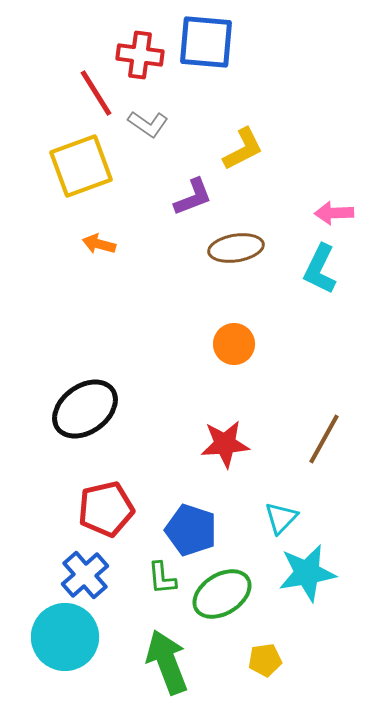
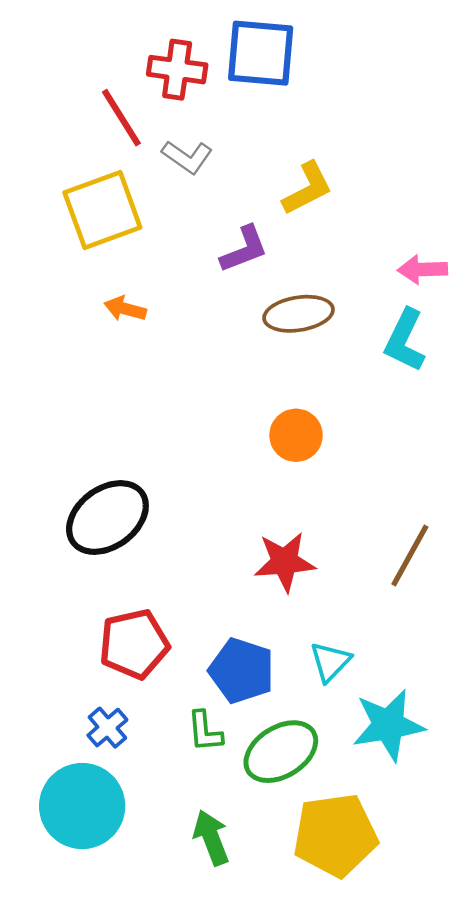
cyan triangle: (281, 518) -> (330, 662), moved
blue cross: (85, 575) -> (107, 728), size x0.7
yellow pentagon: (265, 660) -> (335, 835), size x2.0
green arrow: (167, 662) -> (211, 838), size x0.7

